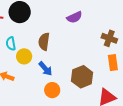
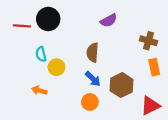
brown semicircle: (44, 42) -> (93, 52), moved
blue arrow: (45, 69) -> (93, 79), moved

